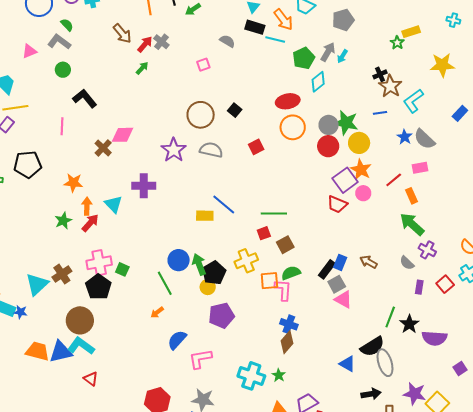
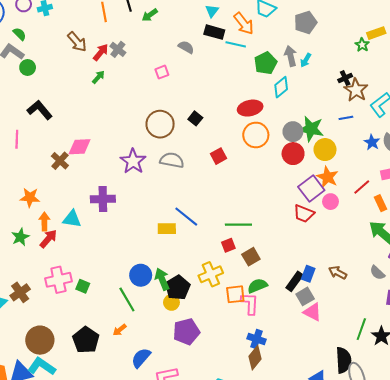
gray arrow: (328, 52) -> (291, 56), turned -42
green circle: (63, 70) -> (28, 68), moved
cyan triangle: (113, 204) -> (72, 219), turned -36
black pentagon: (98, 287) -> (86, 340), moved
black semicircle: (372, 347) -> (344, 360), turned -60

